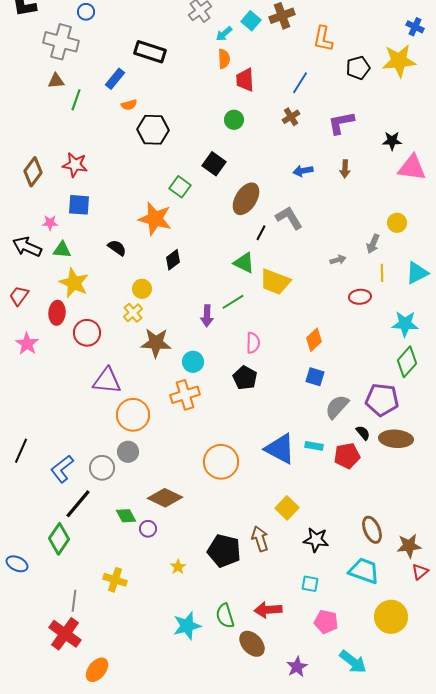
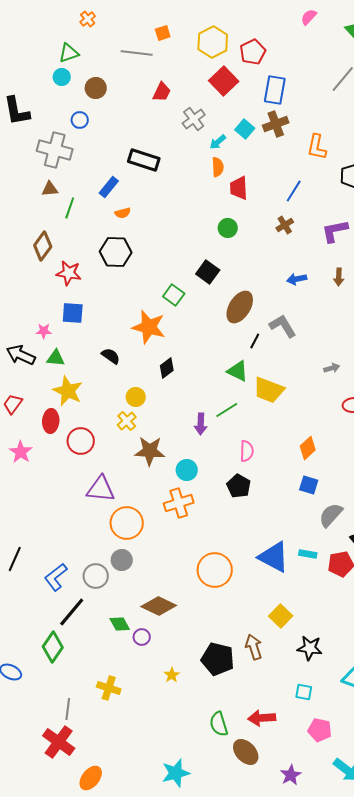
black hexagon: (153, 130) -> (116, 252), moved
brown diamond: (33, 172) -> (43, 246), moved
cyan star: (187, 626) -> (176, 773), moved

